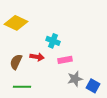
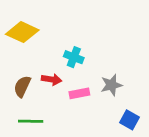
pink rectangle: (65, 60) -> (79, 93), moved
gray star: (75, 79) -> (111, 85), moved

